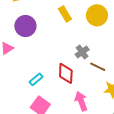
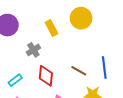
yellow rectangle: (65, 14) -> (51, 28), moved
gray cross: (82, 52) -> (33, 50), moved

